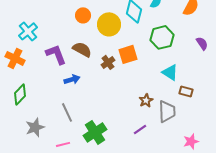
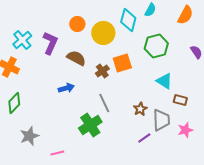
purple L-shape: (56, 54) -> (50, 43), moved, turned 45
gray line: (67, 112) -> (104, 103), moved
purple line: (140, 129) -> (144, 138), moved
green cross: (95, 132) -> (90, 125), moved
pink star: (191, 141) -> (185, 130), moved

